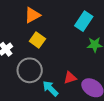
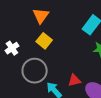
orange triangle: (32, 15) -> (41, 16), turned -30

